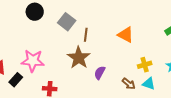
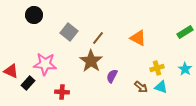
black circle: (35, 12) -> (34, 15), moved
gray square: (67, 22) -> (69, 32), moved
brown line: (86, 35) -> (98, 38), turned 32

